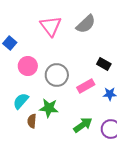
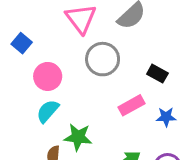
gray circle: (57, 75) -> (103, 59), moved
cyan semicircle: (21, 101) -> (48, 111), moved

